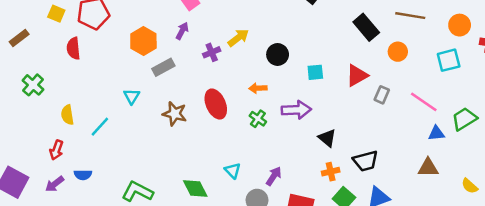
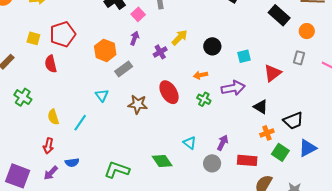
red triangle: (357, 75) -> (273, 73), moved
gray rectangle: (382, 95) -> (299, 58), moved

